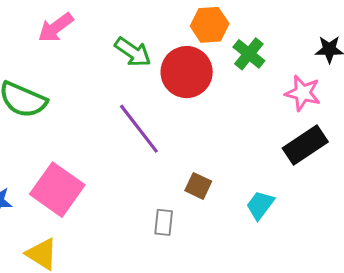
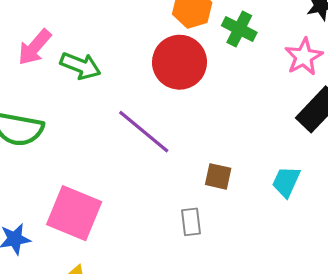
green arrow: (133, 52) -> (80, 66), moved
pink star: (303, 93) -> (304, 57), turned -30

